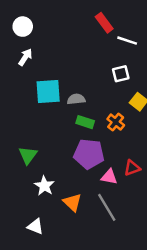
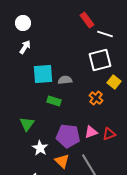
white square: (121, 74) -> (100, 60), size x1.6
green rectangle: (85, 122) -> (54, 101), moved
purple pentagon: (89, 154) -> (68, 136), moved
pink triangle: (109, 177) -> (91, 132), moved, turned -32

